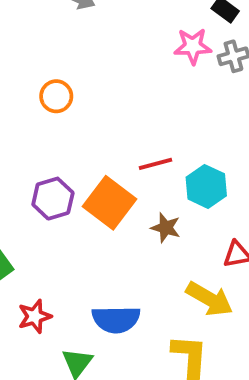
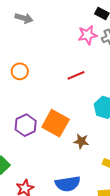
red line: (155, 164) -> (76, 75), moved
brown star: (166, 228) -> (81, 141), moved

